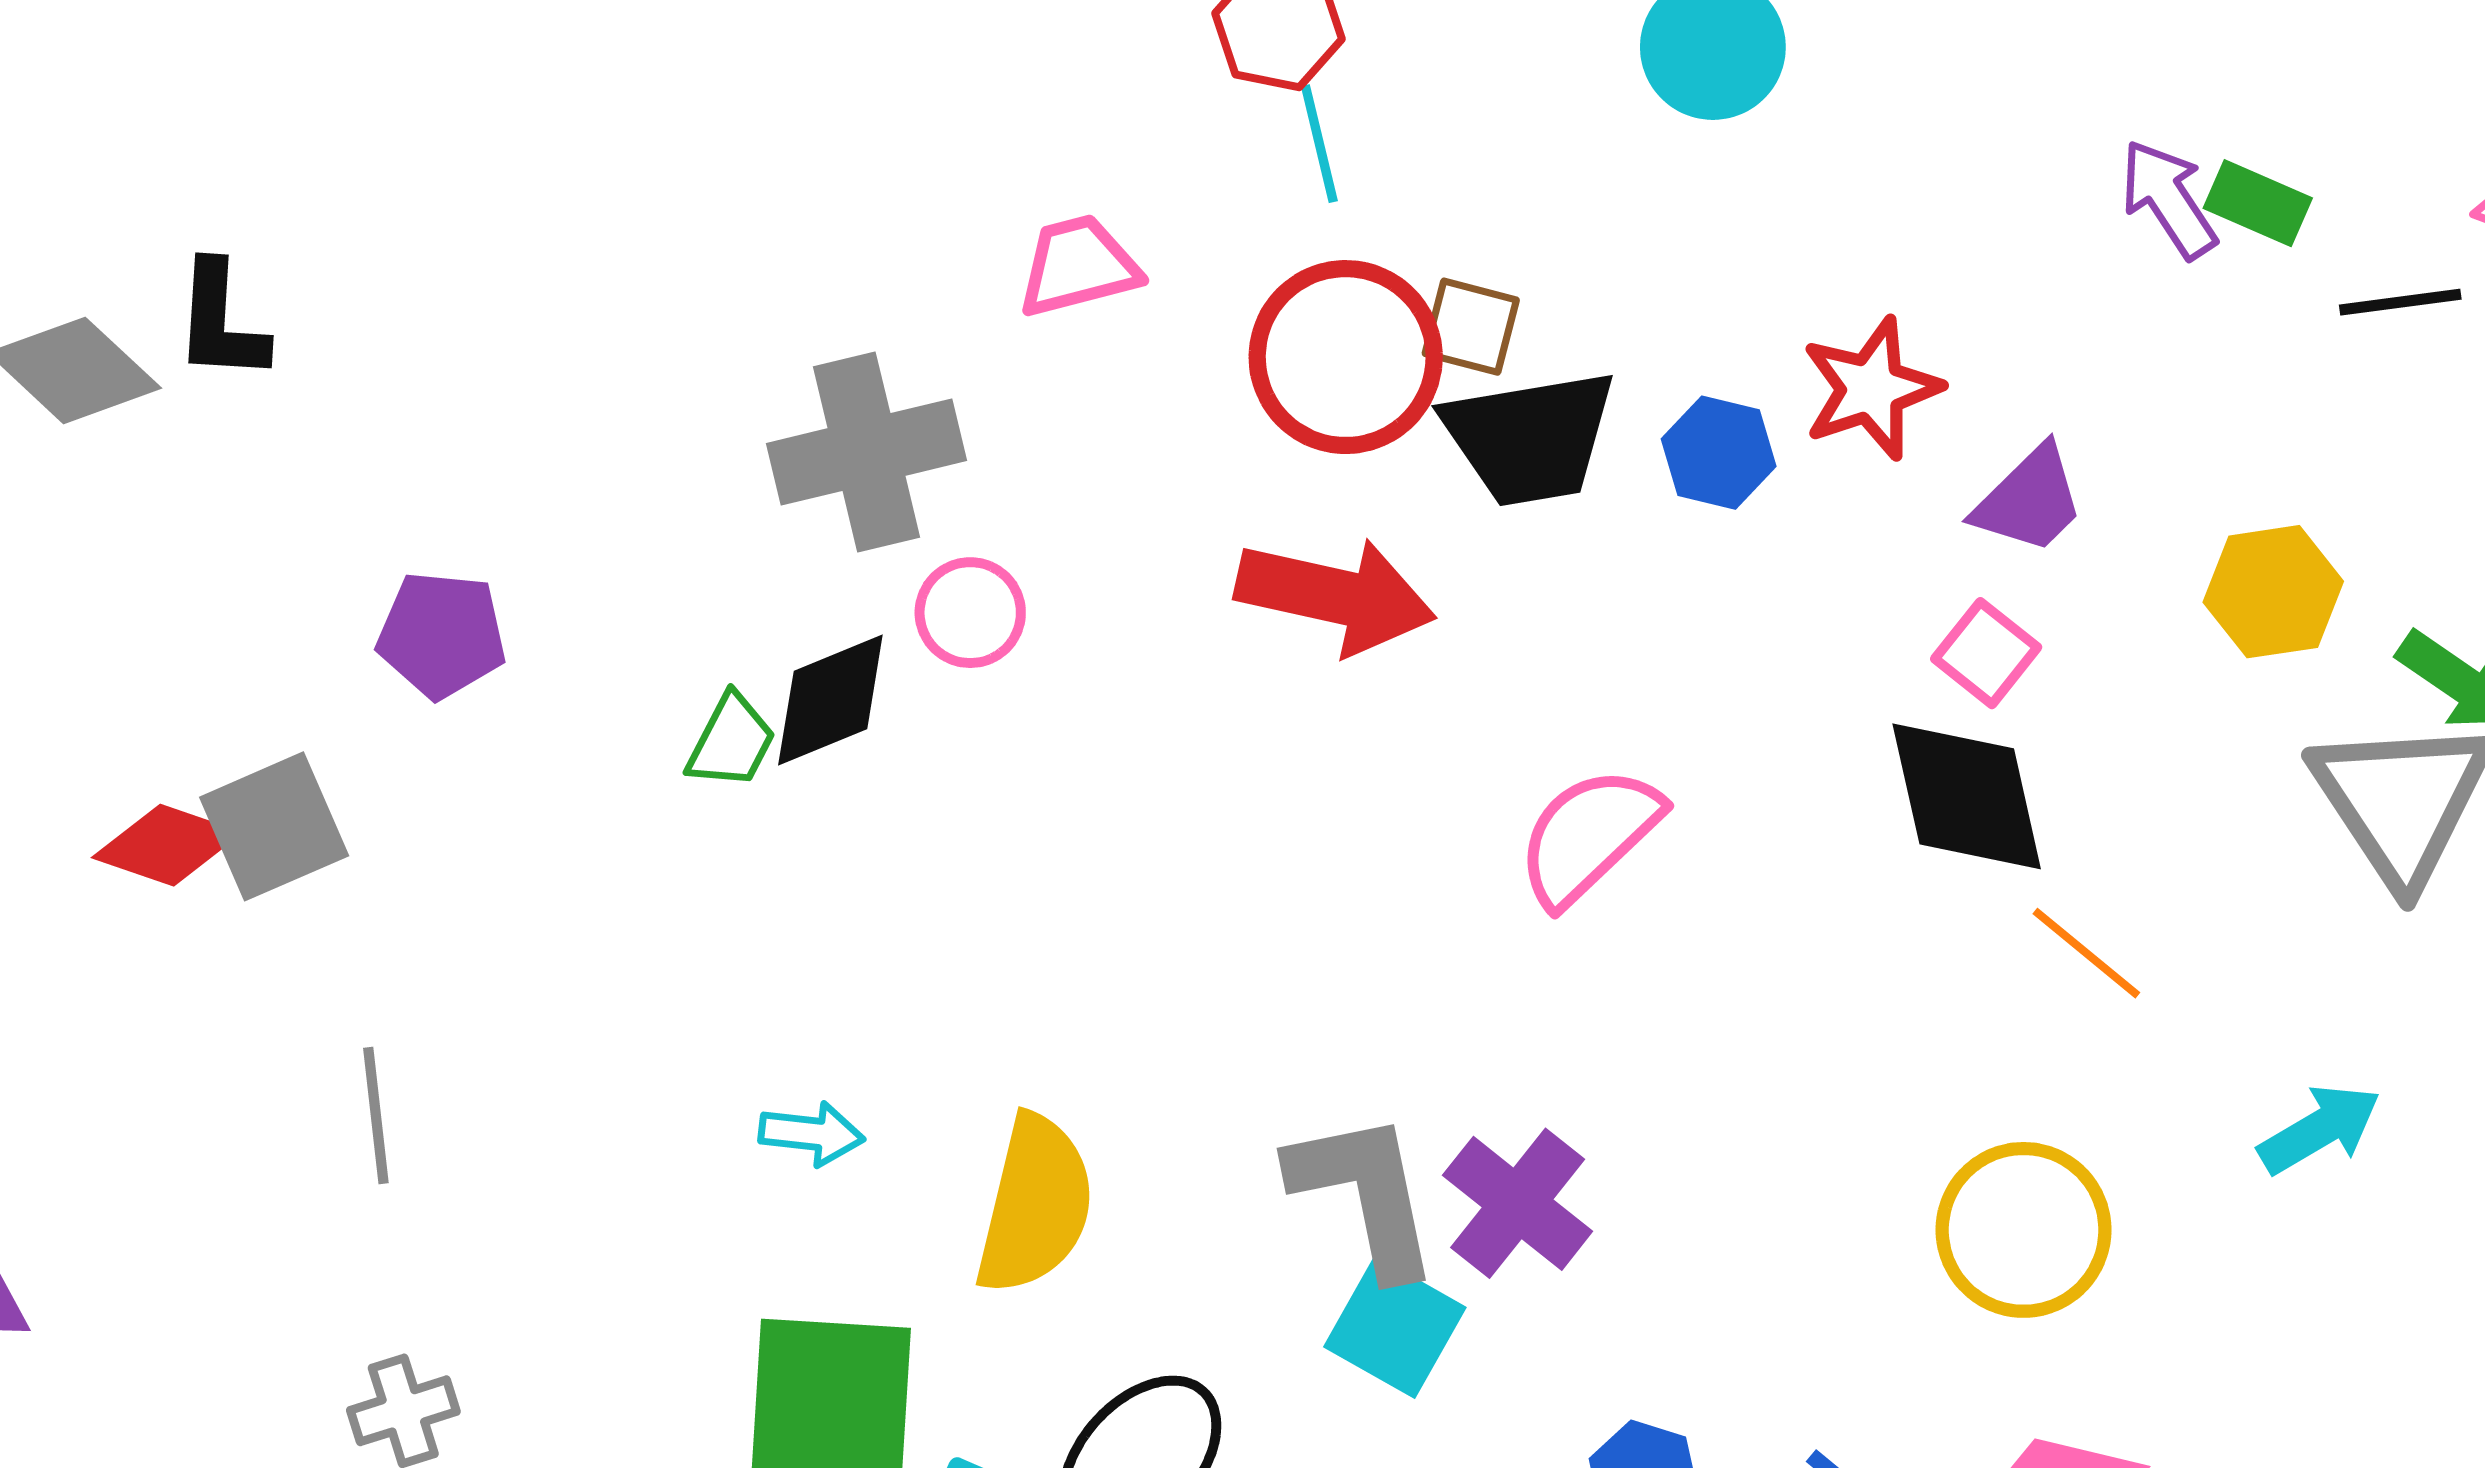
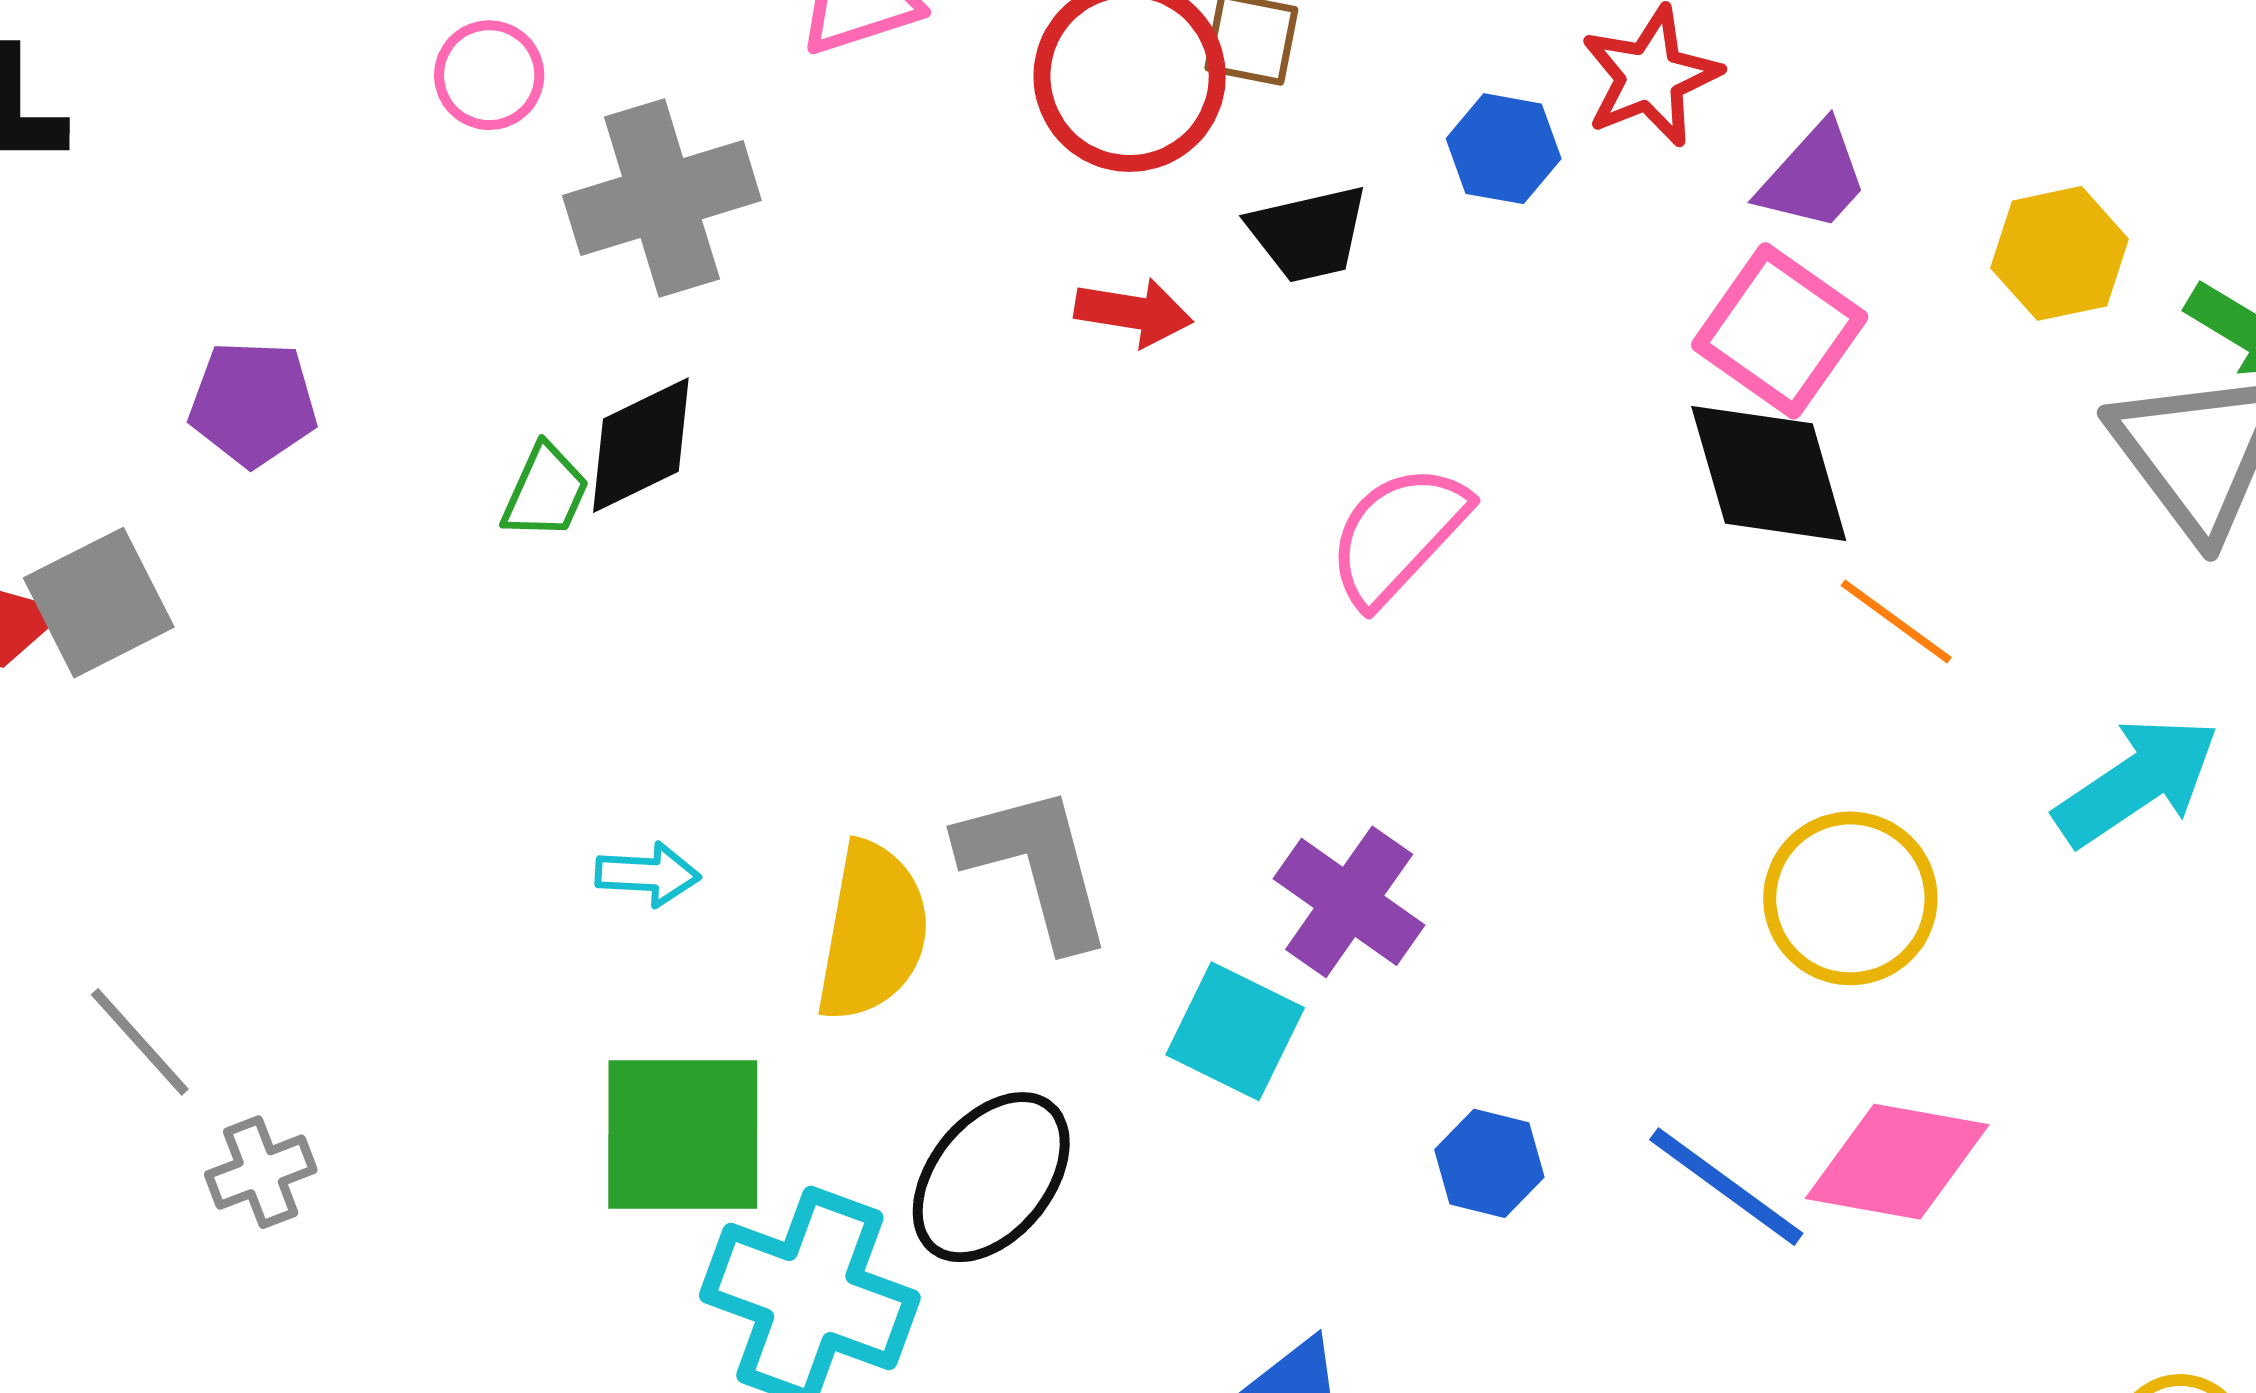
black trapezoid: (1530, 438) -> (1308, 234), moved, size x0.7
red arrow: (1336, 596) -> (1134, 312), size x0.6
pink circle: (970, 613) -> (489, 75), moved
pink square: (1986, 653) -> (1780, 331), size x1.6
gray line: (376, 1115) -> (140, 1042), moved, turned -32
cyan arrow: (2320, 1129) -> (2137, 781), size x1.4
gray L-shape: (1365, 1194) -> (1036, 866), moved

